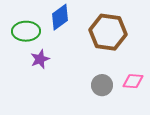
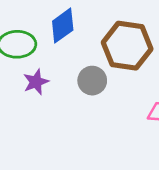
gray circle: (102, 85) -> (92, 81), moved

